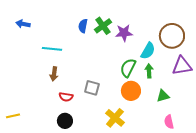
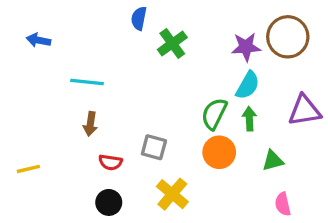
blue semicircle: (83, 26) -> (139, 18), moved
purple star: (124, 33) -> (246, 47), moved
brown circle: (172, 36) -> (288, 37), moved
yellow line: (13, 116) -> (28, 169), moved
yellow cross: (115, 118) -> (172, 194), moved

